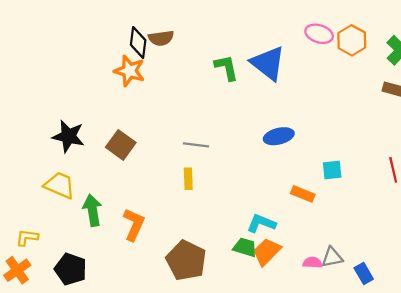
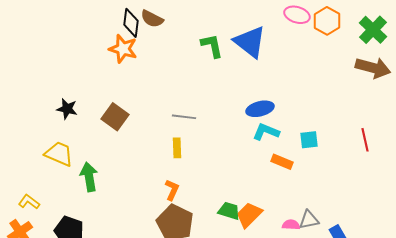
brown semicircle: (161, 38) -> (152, 19), turned 35
black star: (68, 136) -> (67, 109), size x0.7
cyan L-shape: (261, 223) -> (266, 132), moved
orange L-shape: (134, 224) -> (172, 190), moved, size x0.7
yellow L-shape: (27, 238) -> (29, 202), turned 30

